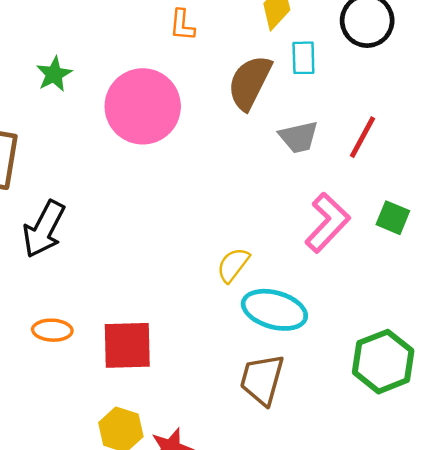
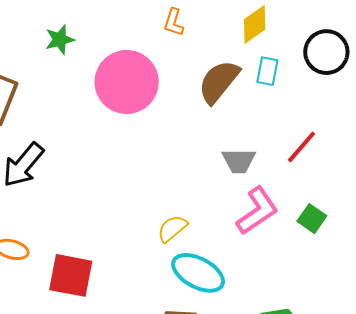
gray trapezoid: (299, 137) -> (239, 161), moved

